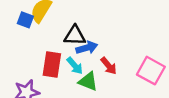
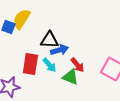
green triangle: (88, 81) -> (70, 77), moved

